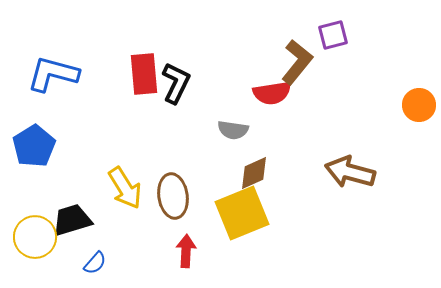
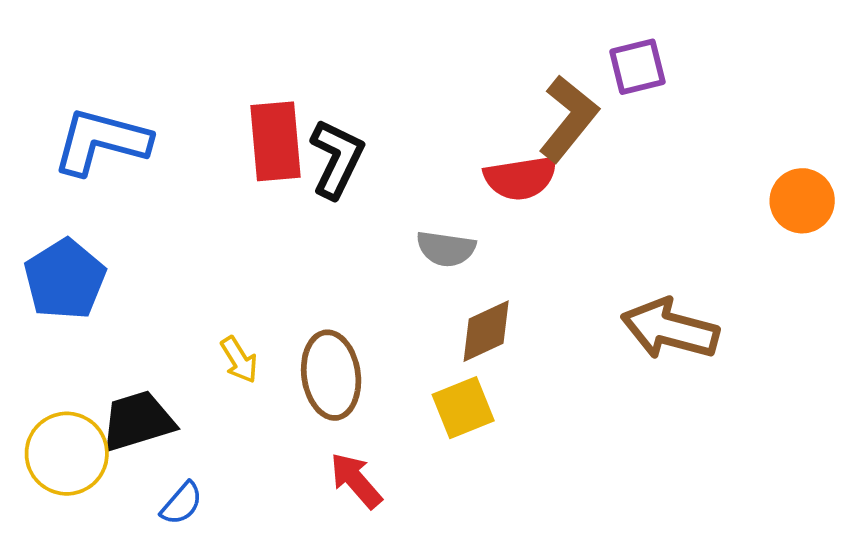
yellow arrow: (125, 188) -> (239, 360), size x0.6
yellow square: (242, 213) -> (463, 408), size x0.6
red arrow: (186, 251) -> (356, 480), turned -44

